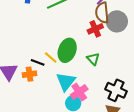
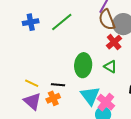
red cross: (95, 29) -> (114, 42), moved
yellow line: (51, 58) -> (32, 83), moved

